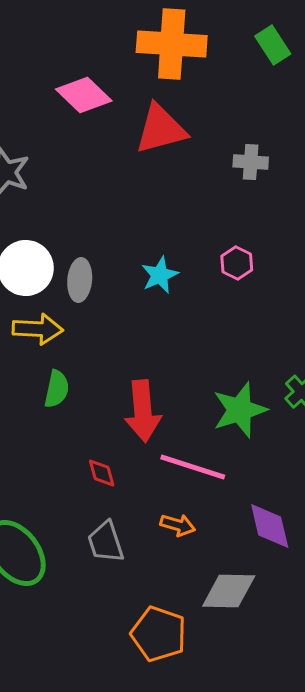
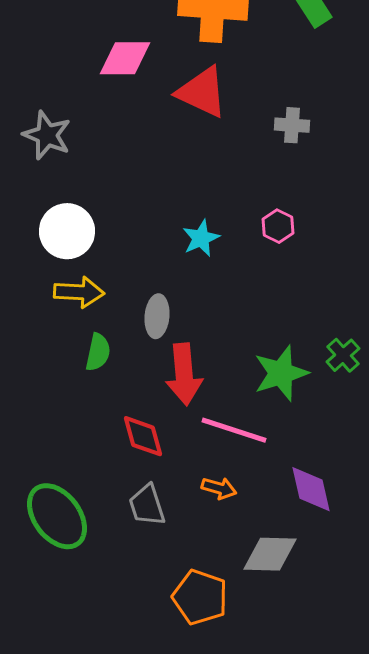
pink diamond: (84, 95) -> (125, 58), turned -44
red triangle: (161, 129) -> (202, 92), turned 40
gray ellipse: (80, 280) -> (157, 316), moved
red diamond: (102, 473) -> (143, 436), size x1.5

